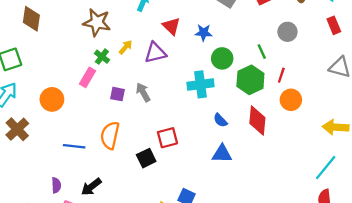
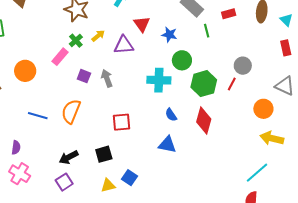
gray circle: (287, 32) -> (243, 66), moved
green line: (262, 52) -> (207, 31), moved
orange circle: (291, 100) -> (263, 109), moved
black square: (146, 158) -> (104, 154), moved
black arrow: (91, 187) -> (69, 157), moved

